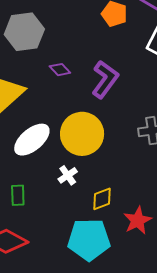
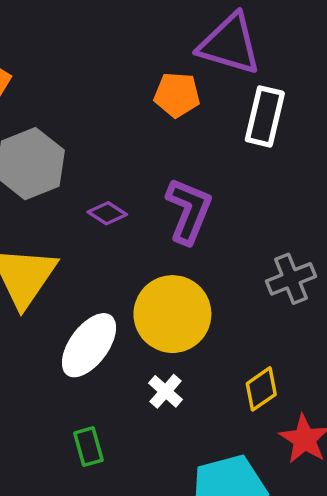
yellow diamond: (102, 199) -> (261, 389), moved

